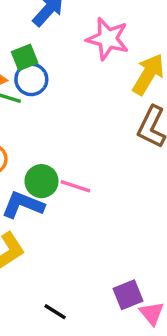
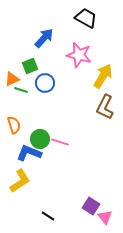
blue circle: (31, 79) -> (45, 83), moved
purple square: (128, 295) -> (91, 206), turned -36

